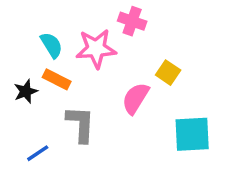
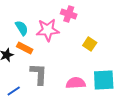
pink semicircle: (135, 98) -> (76, 83), moved, turned 54

